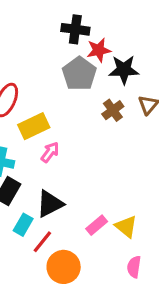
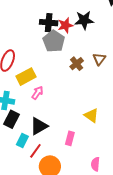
black cross: (75, 29) -> (49, 23), moved
black star: (124, 70) -> (84, 20), moved
pink rectangle: (97, 225) -> (70, 138), turned -32
yellow triangle: (126, 227) -> (91, 115), moved

